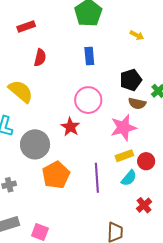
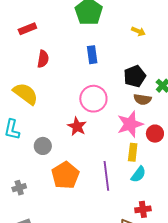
gray circle: (35, 144) -> (43, 146), size x0.6
yellow rectangle: (124, 156) -> (133, 152), turned -60
red circle: (146, 161) -> (155, 134), moved
red cross: (144, 205) -> (143, 209), moved, turned 35

